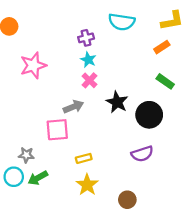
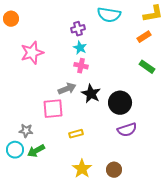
pink cross: (89, 80) -> (81, 66), turned -32
black star: (117, 102) -> (91, 94), moved
black circle: (149, 115) -> (120, 103), moved
yellow star: (87, 185) -> (82, 169), moved

